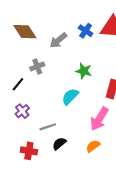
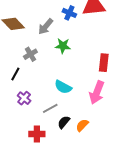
green star: (84, 71) -> (63, 46), moved
cyan semicircle: (70, 97) -> (63, 87), moved, turned -96
orange semicircle: (93, 146) -> (82, 125), moved

